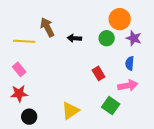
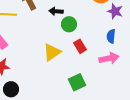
green circle: (107, 38) -> (69, 24), moved
green square: (111, 106) -> (77, 82), moved, turned 30
yellow triangle: (70, 111) -> (52, 52), moved

